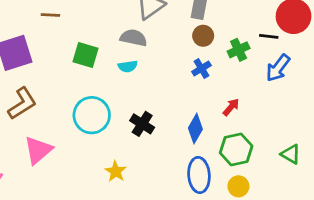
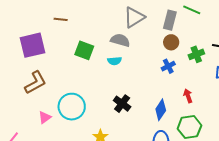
red arrow: (231, 107) -> (188, 96), turned -64
cyan circle: (92, 115) -> (72, 107), moved
pink triangle: (38, 150) -> (45, 117), size x0.6

